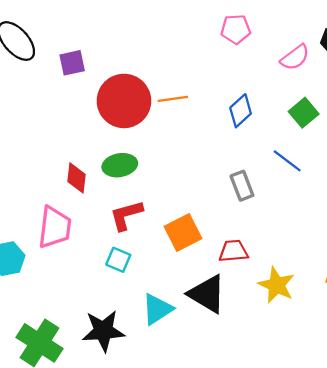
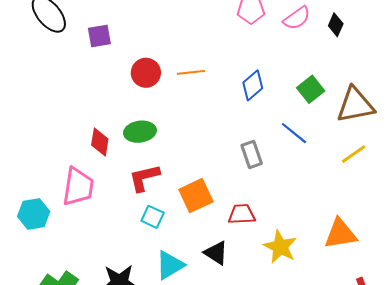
pink semicircle: (295, 57) -> (297, 18), moved
red circle: (124, 101) -> (146, 73), size x0.6
cyan square: (118, 260) -> (153, 217), moved
black triangle: (207, 294) -> (216, 253), size x0.7

